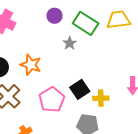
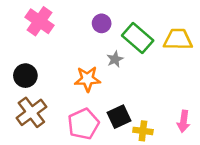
orange star: (31, 65) -> (87, 79), moved, turned -30

